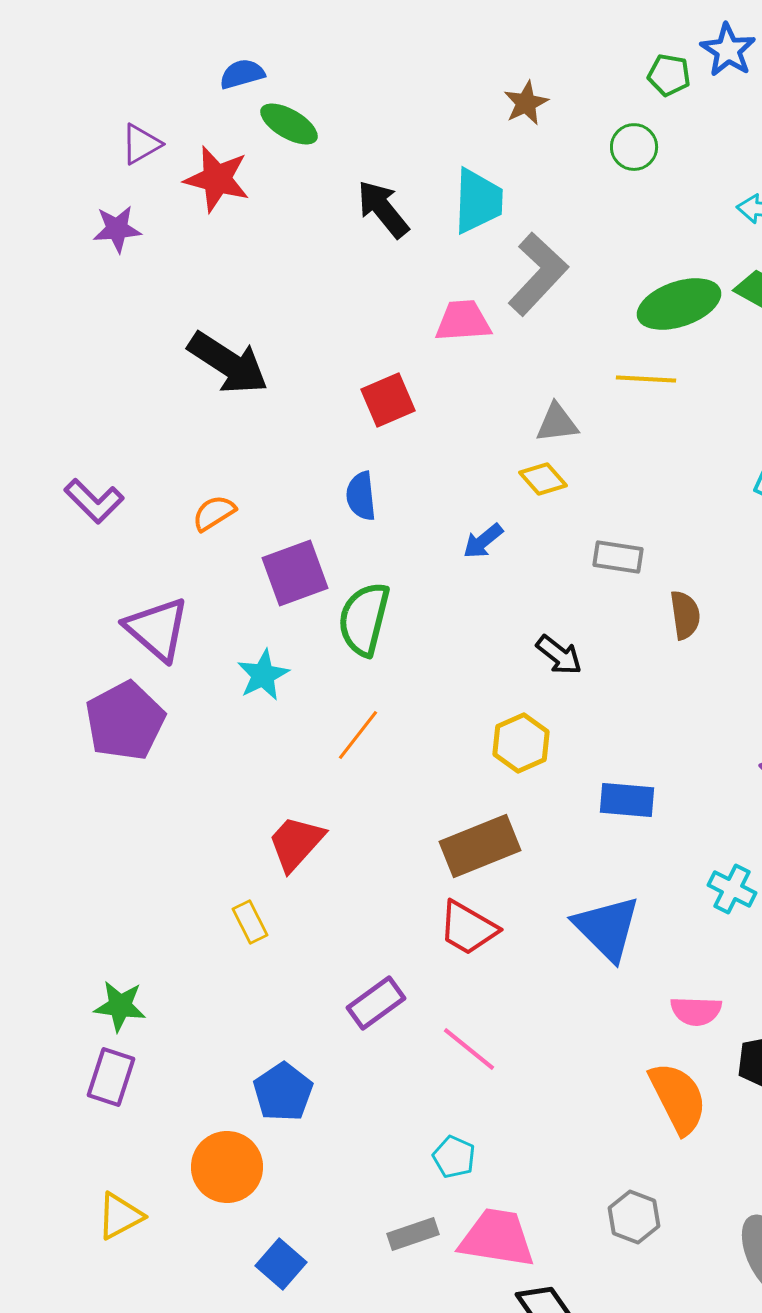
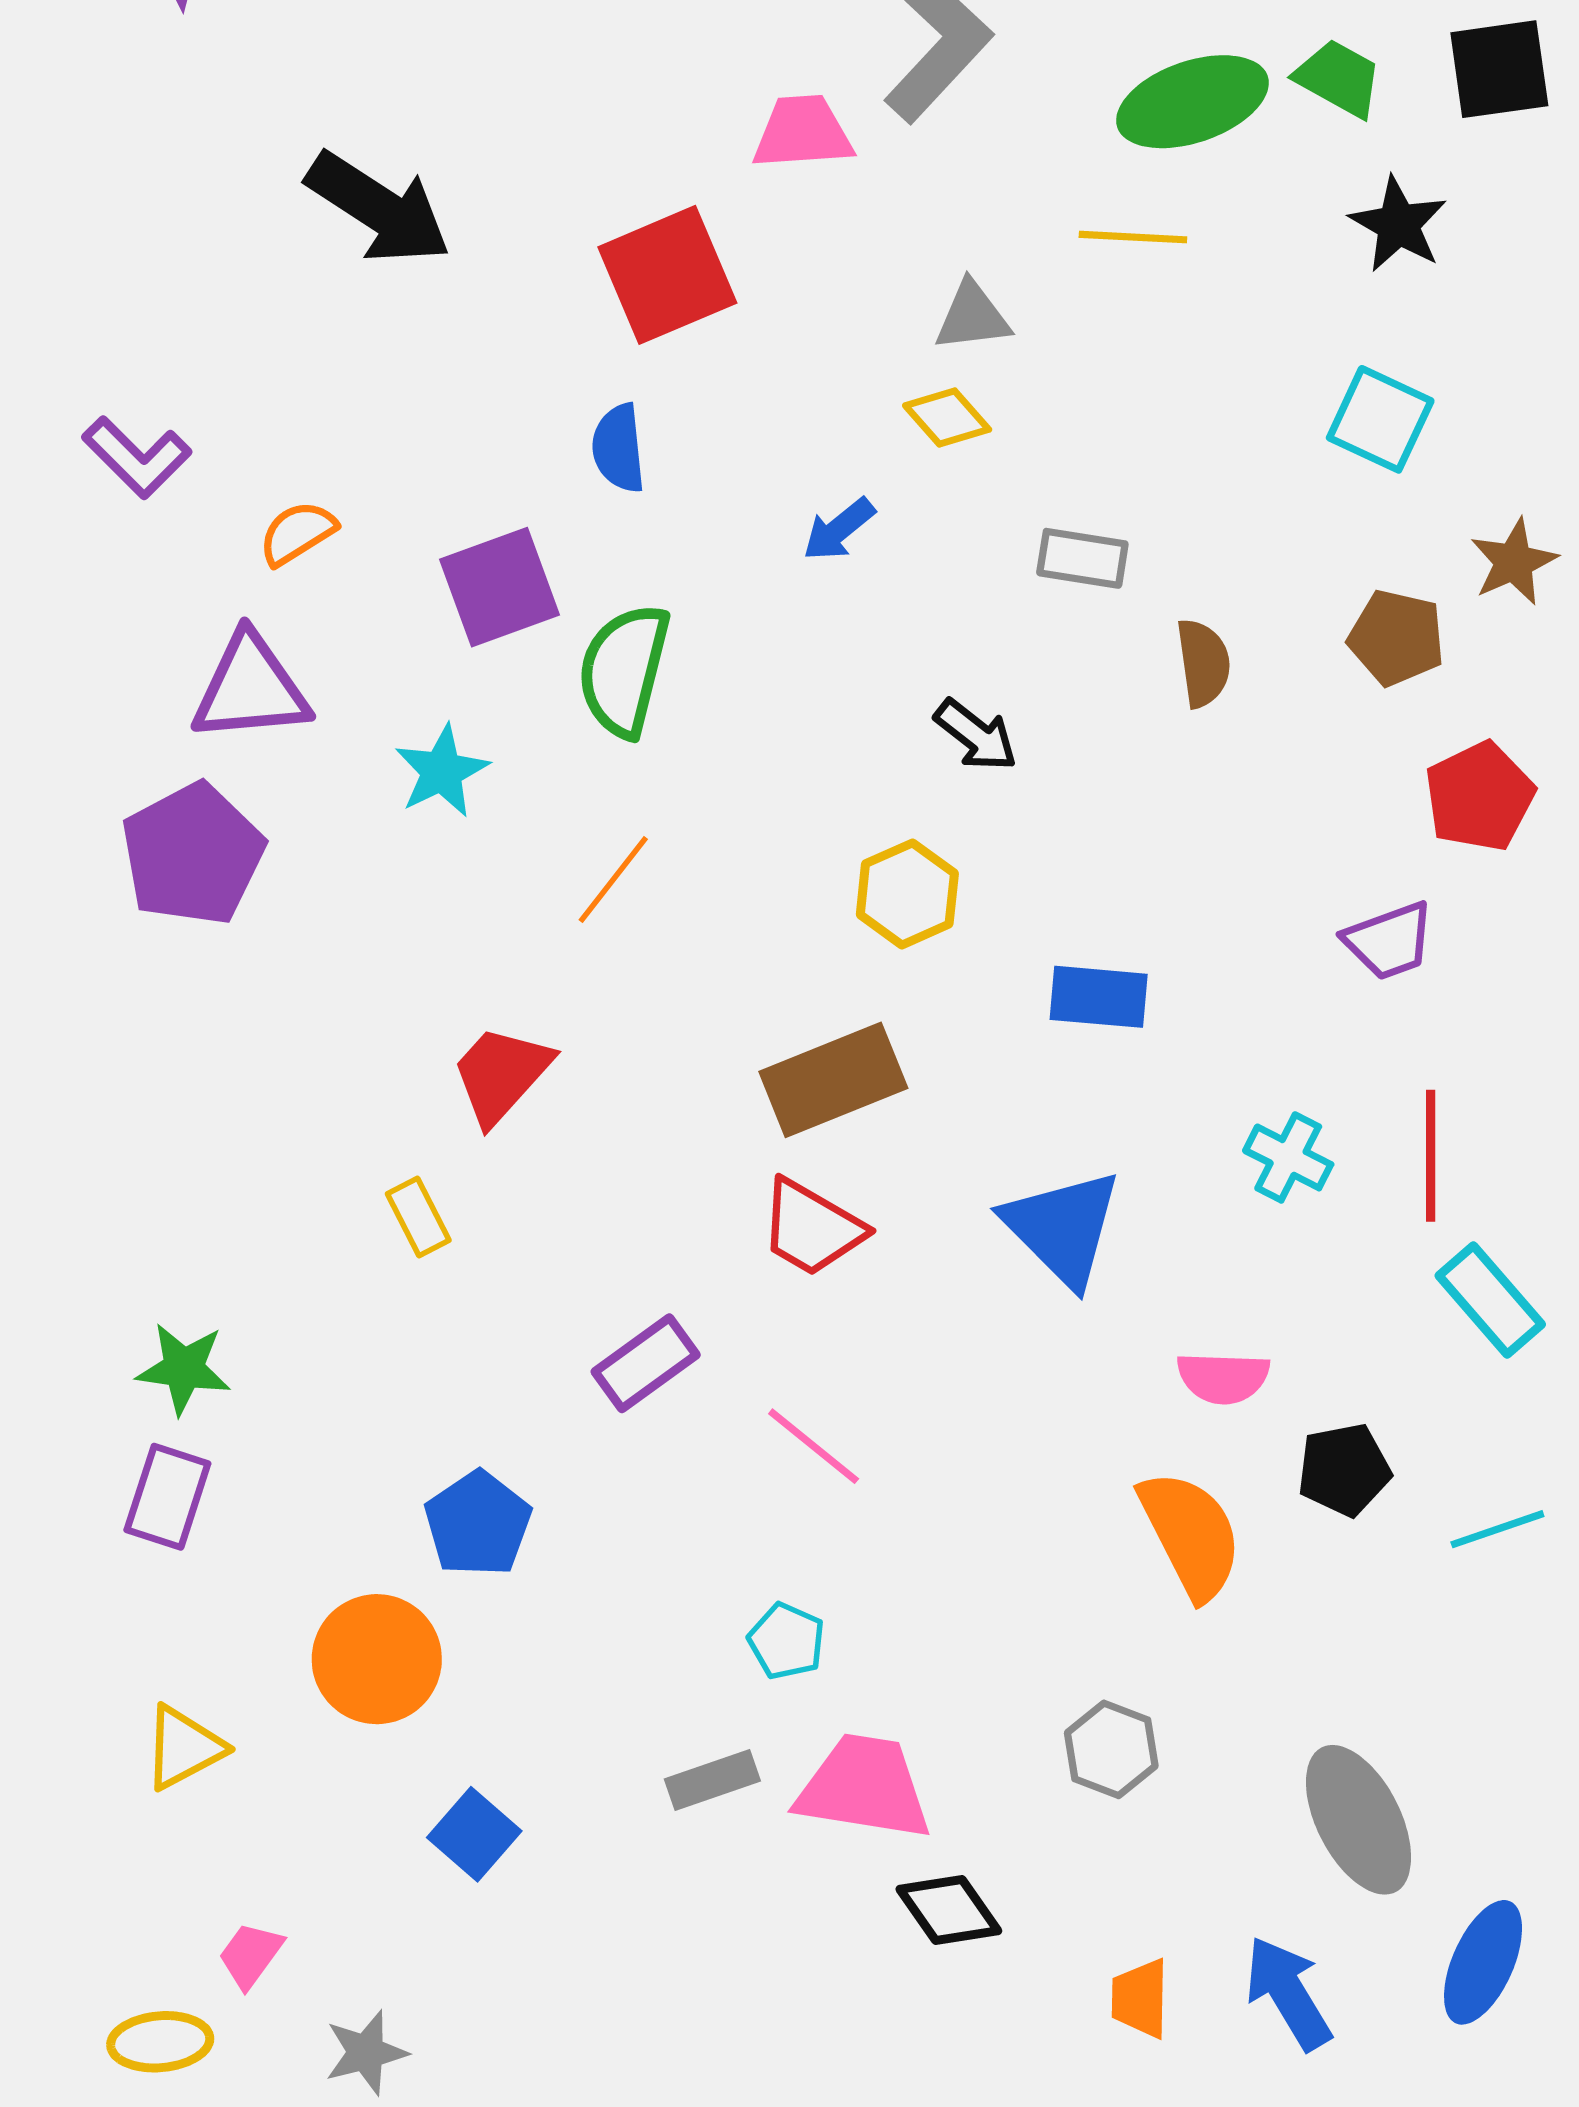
red square: (388, 400) -> (667, 275), size x1.4
orange semicircle: (214, 513) -> (297, 533), moved
purple triangle: (157, 629) -> (250, 688), turned -46

